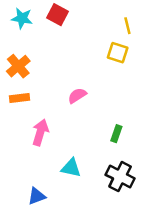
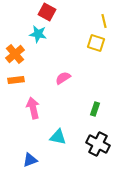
cyan star: (22, 18) -> (38, 34), moved
pink arrow: (40, 132) -> (33, 108), turned -30

